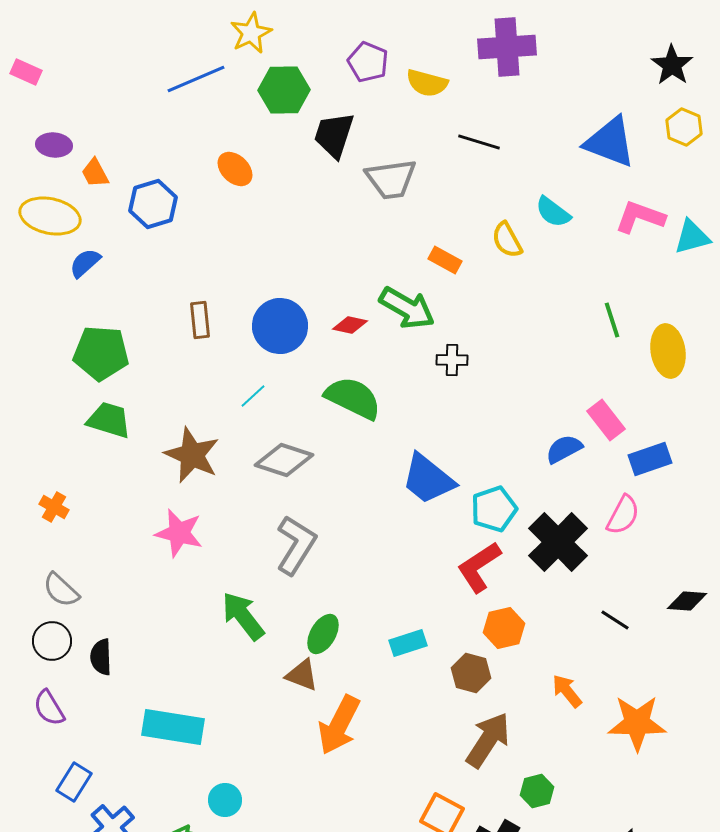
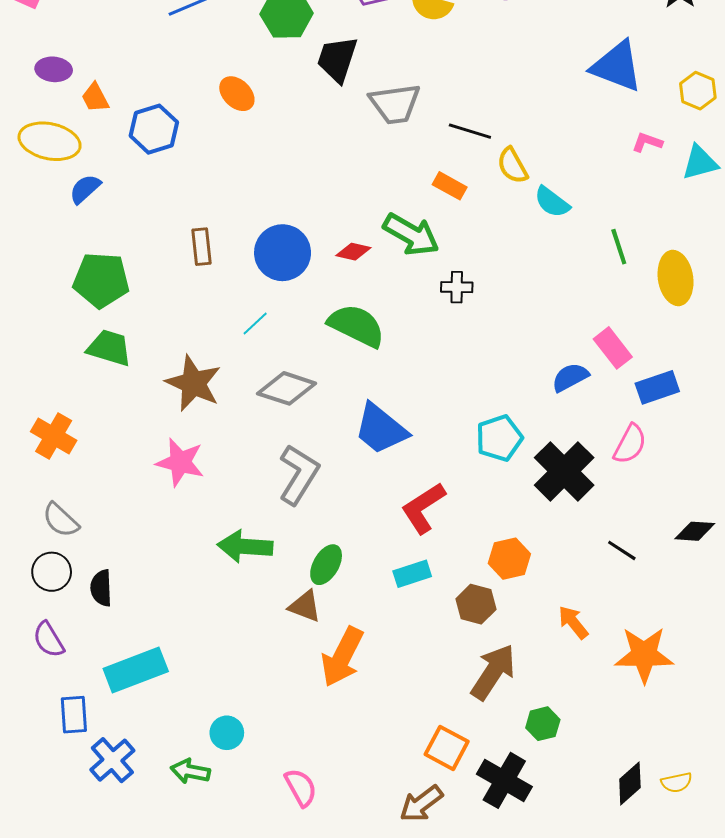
yellow hexagon: (684, 127) -> (698, 91), moved
black line: (479, 142) -> (470, 131), moved
cyan semicircle: (553, 212) -> (552, 202), moved
pink L-shape: (640, 217) -> (647, 142), size x0.6
blue trapezoid: (428, 479) -> (381, 429), moved
orange cross: (54, 507) -> (54, 436), size x1.5
red L-shape: (479, 567) -> (423, 508), moved
green arrow: (243, 616) -> (245, 546), turned -48
cyan rectangle: (173, 727) -> (136, 670), moved, turned -30
blue rectangle: (74, 782) -> (74, 715), turned -36

